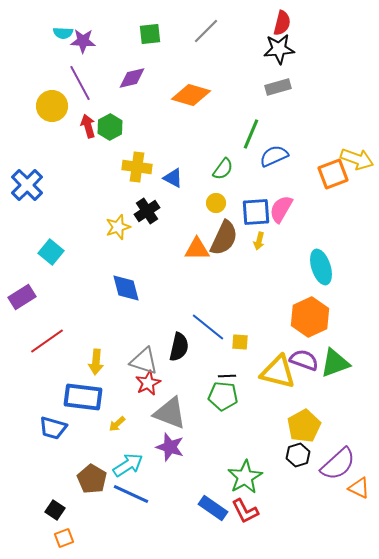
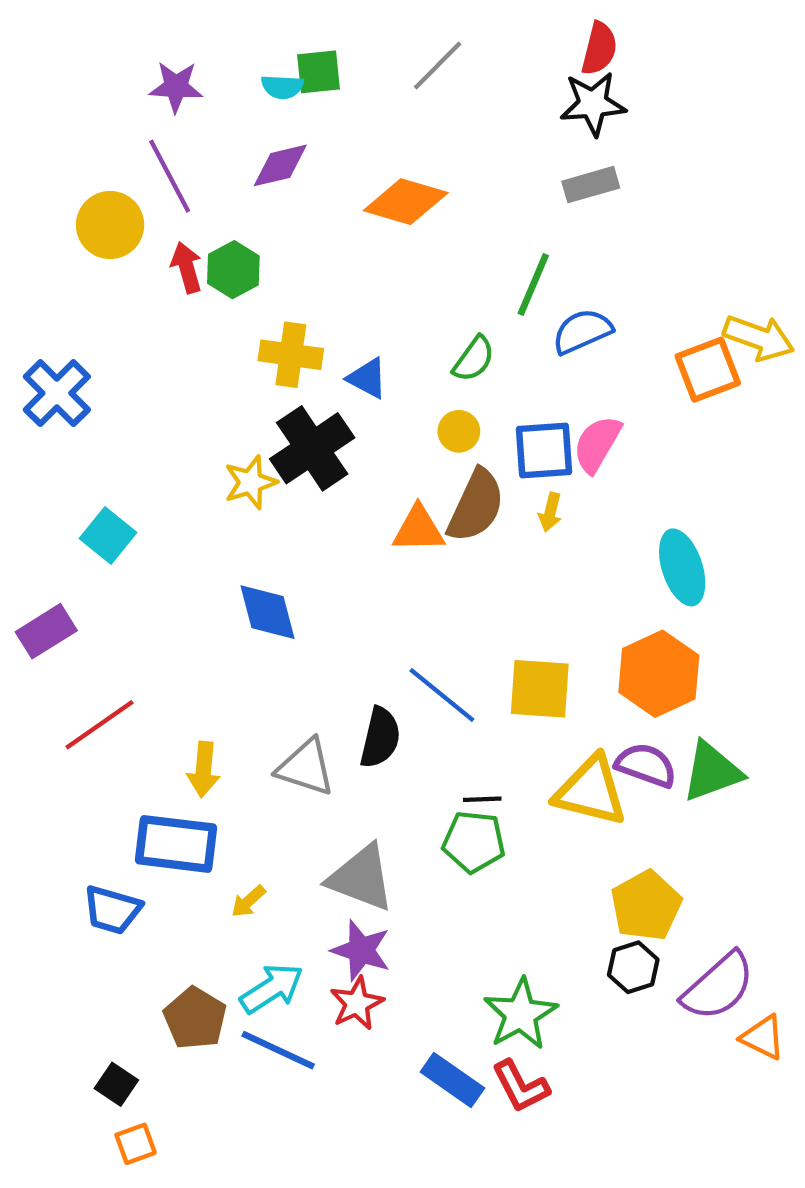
cyan semicircle: (63, 33) -> (282, 87), moved
black cross: (147, 211) -> (312, 448), size x1.5
yellow square: (240, 342) -> (540, 689), moved, size x1.8
red star: (148, 383) -> (357, 1003), moved

